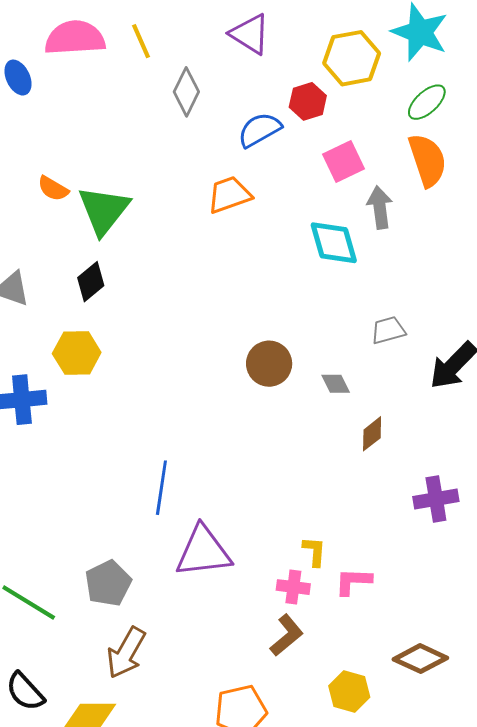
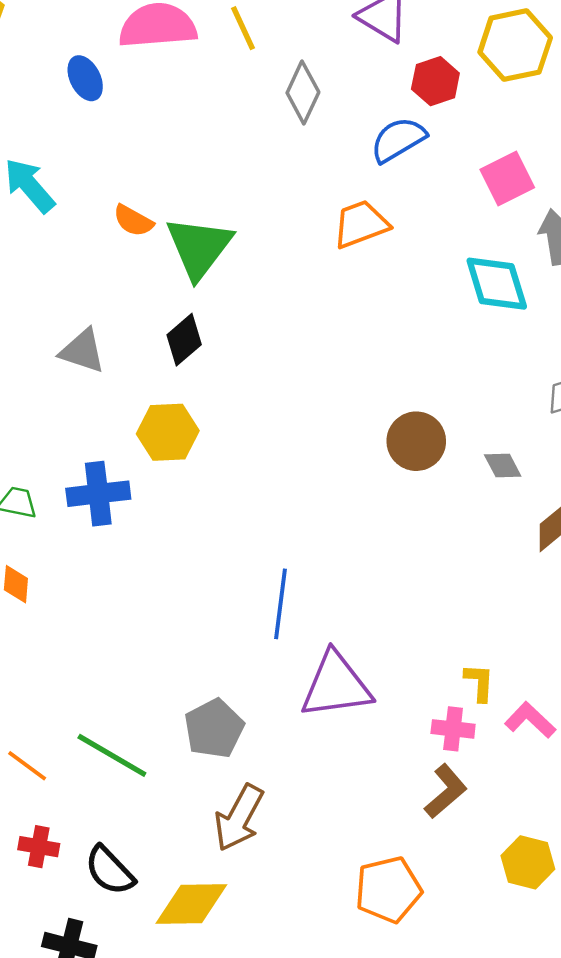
red hexagon: (308, 101) -> (435, 81), moved
pink L-shape: (353, 581) -> (530, 720), turned 42

